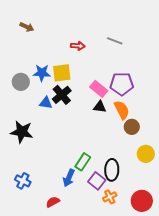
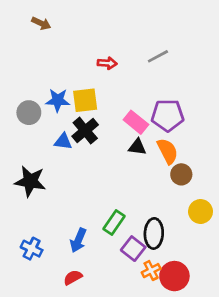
brown arrow: (27, 27) -> (41, 23), moved
gray line: (115, 41) -> (158, 56), turned -49
blue arrow: (69, 178) -> (78, 240), moved
red circle: (142, 201) -> (174, 276), moved

